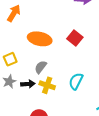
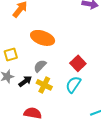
red square: (75, 38) -> (78, 63), moved
black arrow: (28, 84) -> (25, 81), turned -40

